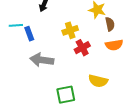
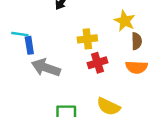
cyan line: (16, 25) -> (20, 34), moved
blue rectangle: (29, 34) -> (29, 45), moved

